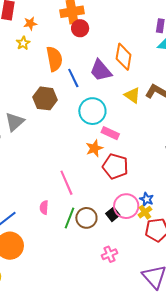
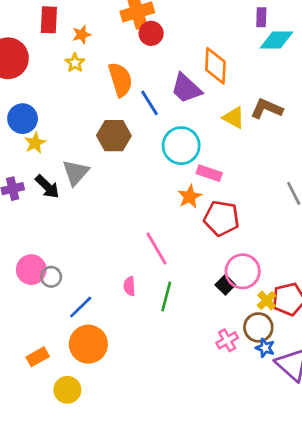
blue star: (147, 199) -> (265, 348), moved
yellow cross: (145, 212) -> (267, 301), moved
brown circle: (86, 218) -> (258, 327), moved

